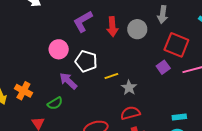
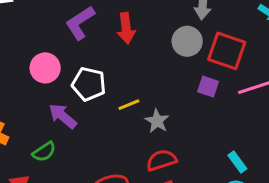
gray circle: (137, 29) -> (187, 41), moved
purple square: (163, 67) -> (208, 87), turned -32
cyan rectangle: (179, 117) -> (237, 162), turned 64

